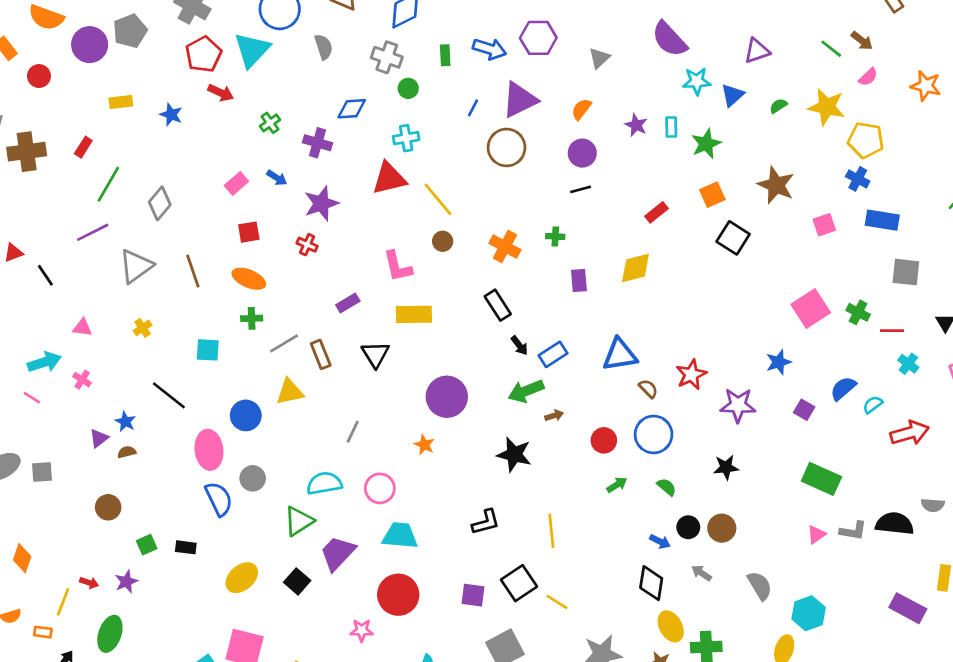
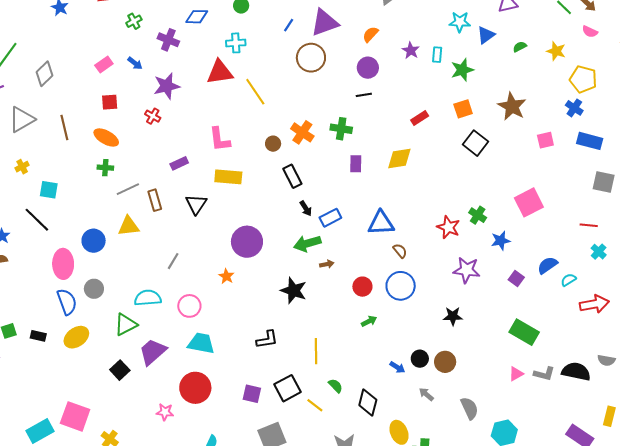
pink semicircle: (868, 77) -> (590, 32), turned 63
yellow star: (827, 107) -> (556, 51), size x0.7
green cross: (555, 236) -> (341, 129), size x1.5
brown circle: (443, 241) -> (273, 144), moved
green cross: (858, 312) -> (478, 215), moved
cyan square: (208, 350) -> (49, 190), moved
red star: (691, 375) -> (448, 227), moved, turned -30
green semicircle: (667, 487) -> (336, 386), moved
yellow ellipse: (242, 578) -> (76, 337), moved
black diamond: (651, 583) -> (368, 402), moved

